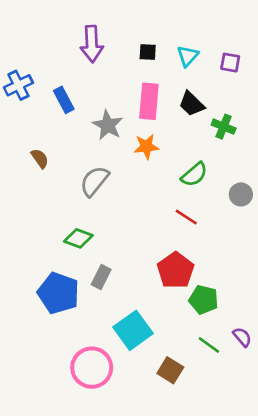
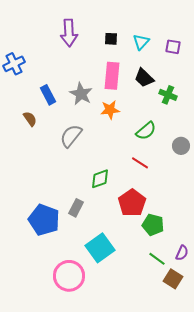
blue rectangle: (64, 100) -> (48, 95), moved
green diamond: (78, 238) -> (100, 179), moved, turned -40
purple semicircle: (242, 337) -> (182, 253), turned 63
brown square: (170, 370) -> (173, 279), moved

